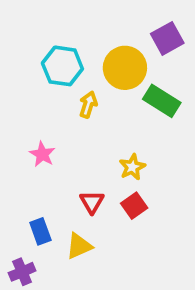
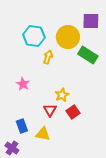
purple square: (167, 38) -> (91, 21), turned 30
yellow star: (132, 167) -> (62, 95), moved
yellow triangle: (79, 246) -> (43, 134), turned 35
purple cross: (22, 272) -> (12, 148), turned -32

